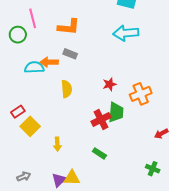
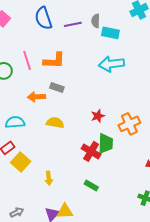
pink line: (33, 18) -> (27, 60), moved
cyan semicircle: (34, 67) -> (15, 122), moved
yellow semicircle: (67, 89) -> (55, 123), turned -72
red cross: (101, 119) -> (91, 151), turned -30

